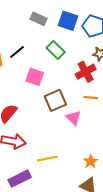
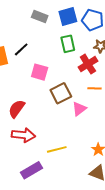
blue square: (68, 21) -> (68, 16), turned -30
green rectangle: (56, 50) -> (68, 44), moved, turned 36
pink triangle: (74, 118) -> (79, 109), turned 42

